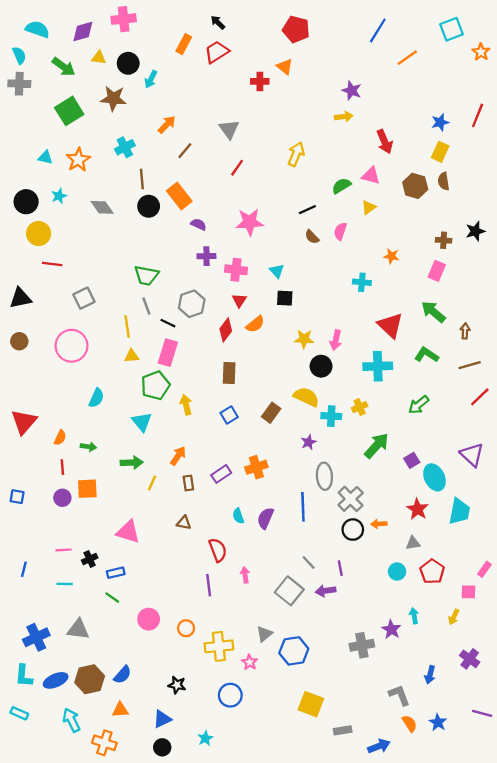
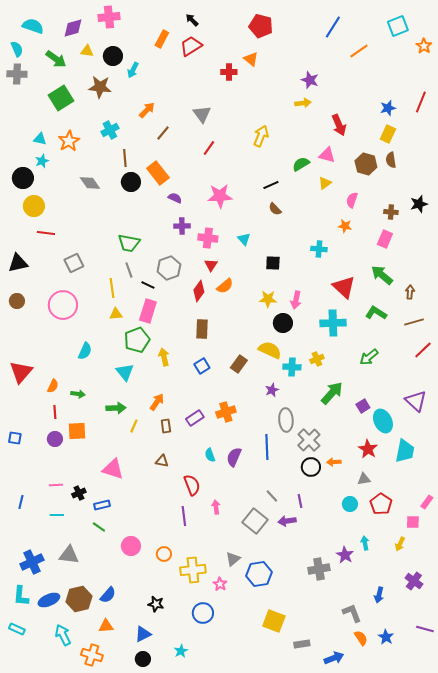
cyan star: (59, 196) -> (42, 161), moved
pink semicircle: (340, 231) -> (352, 200), moved
black square: (285, 298) -> (273, 263), moved

